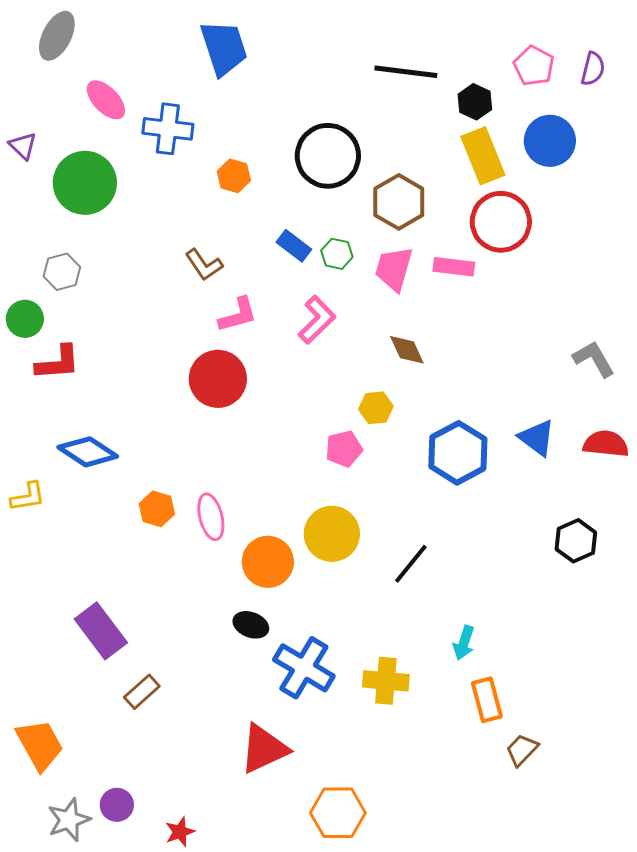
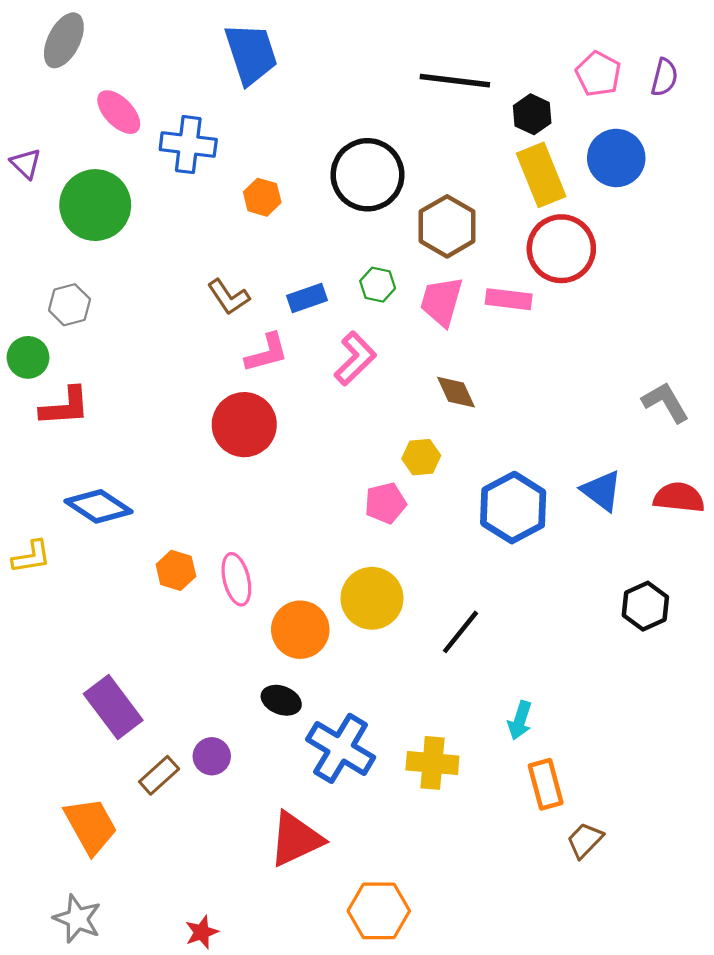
blue rectangle: (294, 246) -> (307, 298), moved, turned -56
orange trapezoid: (40, 745) -> (91, 826), moved
purple circle: (117, 805) -> (212, 756), moved
gray star: (69, 820) -> (77, 919), turned -30

